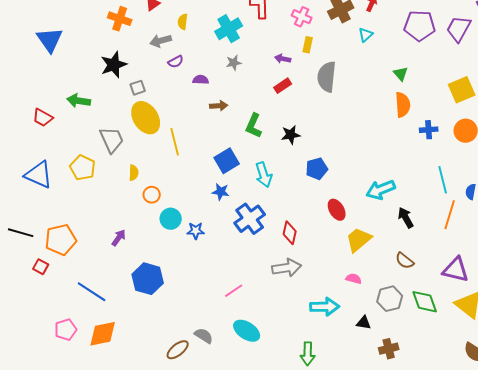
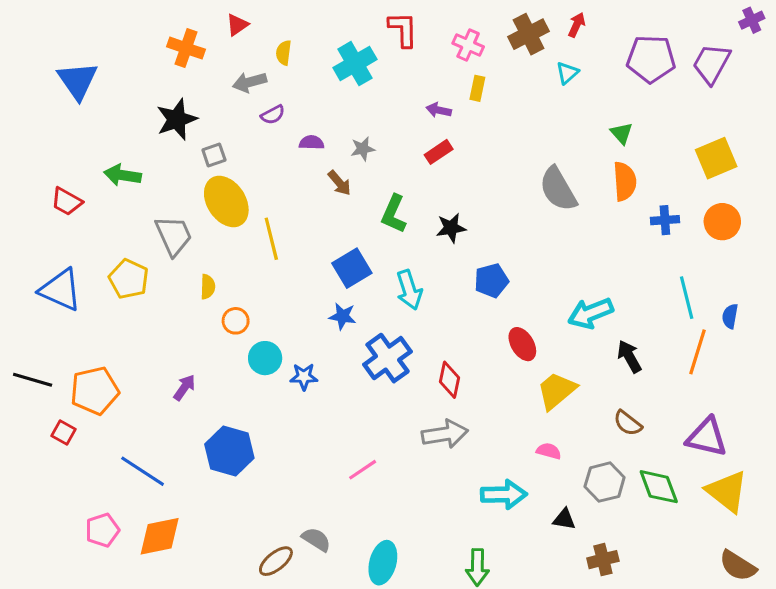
gray star: (234, 63) -> (363, 149), moved
gray semicircle: (327, 77) -> (558, 189), moved, turned -36
brown arrow: (219, 106) -> (339, 183), turned 54
cyan ellipse: (247, 331) -> (383, 563), moved, turned 72

